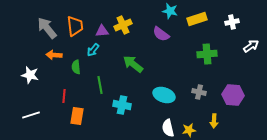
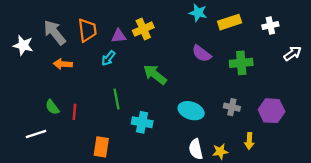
purple semicircle: (161, 34) -> (202, 54), moved
green semicircle: (76, 67) -> (52, 107), moved, turned -32
white star: (30, 75) -> (23, 45), moved
orange rectangle: (77, 116) -> (101, 147), moved

